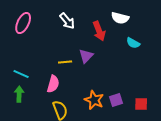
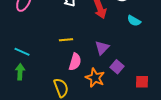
purple triangle: (86, 56) -> (102, 48), moved
pink semicircle: (53, 84) -> (75, 62), moved
purple square: (116, 100) -> (117, 67), moved, turned -32

